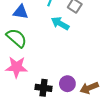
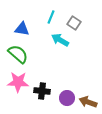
black cross: (44, 88) -> (42, 91), moved
brown arrow: (89, 88) -> (88, 102), turned 42

